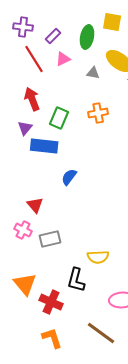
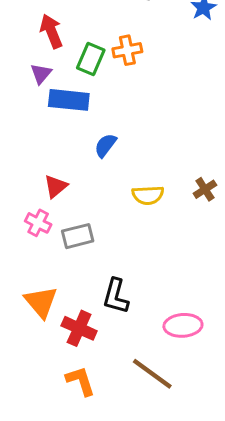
orange cross: (98, 113) -> (127, 50), moved
red triangle: (35, 205) -> (56, 186), turned 30
yellow semicircle: (98, 257) -> (148, 195), moved

